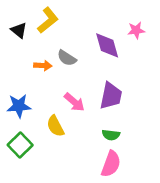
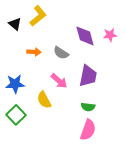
pink star: (136, 30) -> (110, 35), moved
gray semicircle: (67, 58) -> (61, 53), moved

